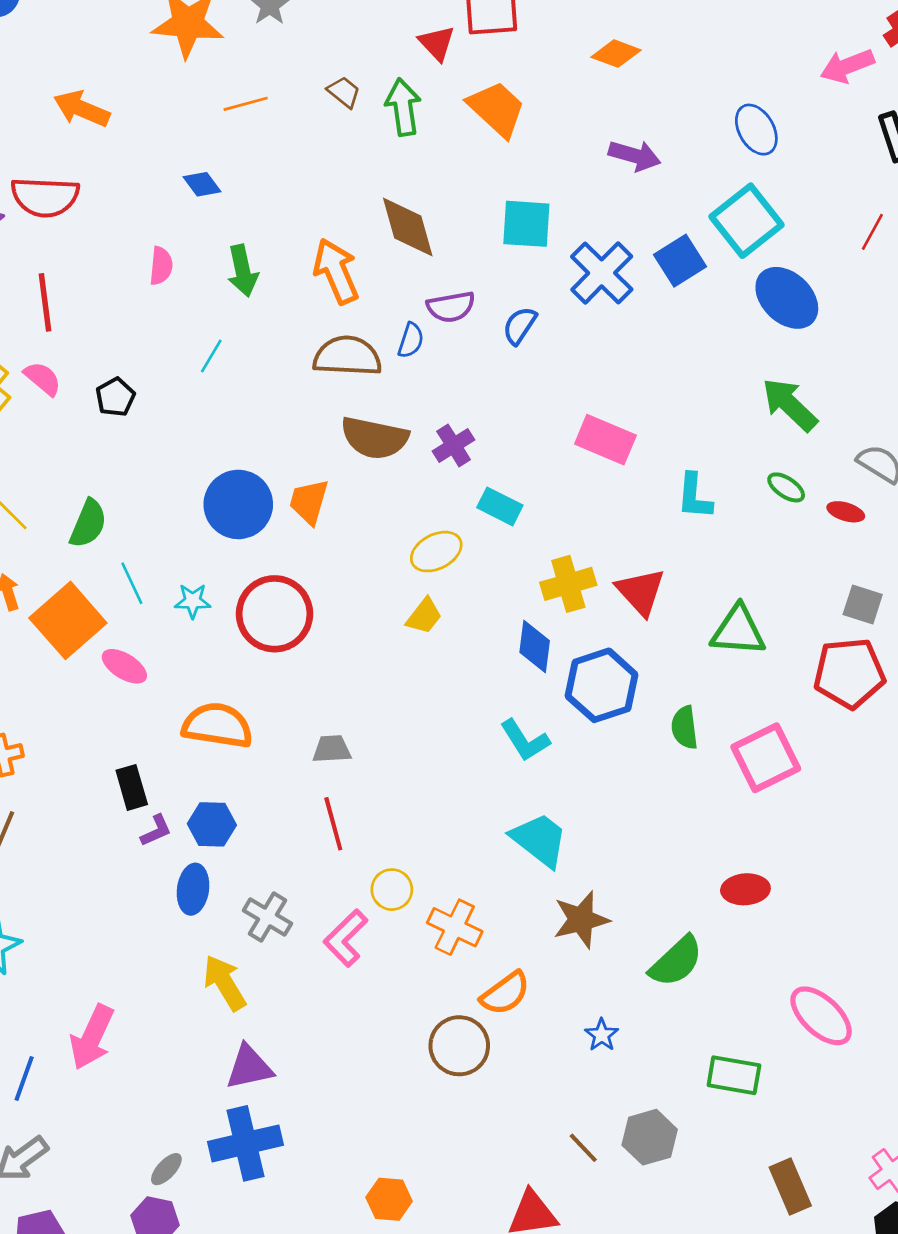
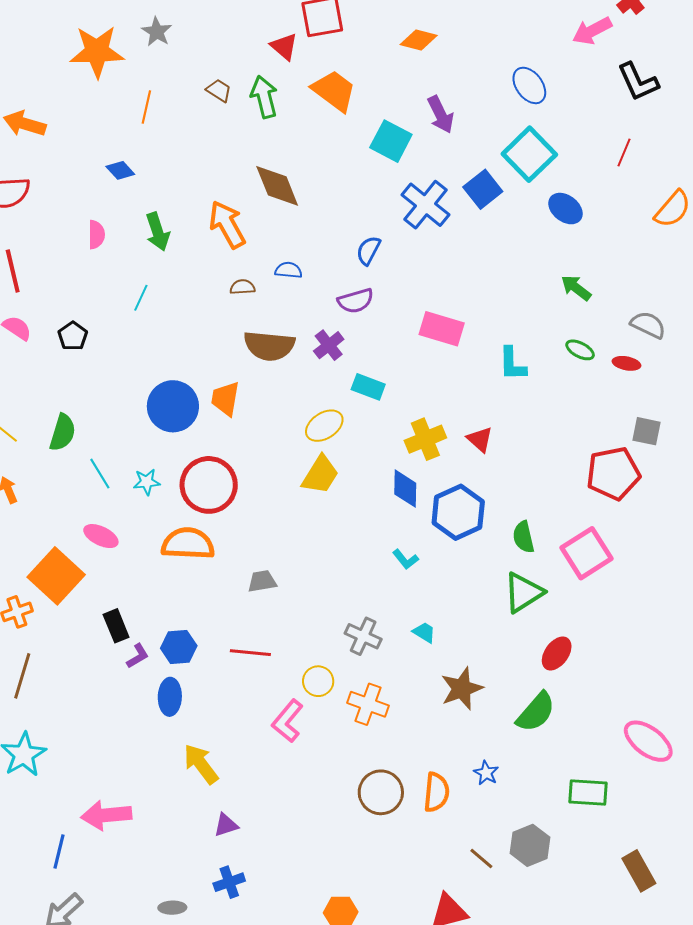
orange line: (246, 104) -> (146, 107), turned -56
purple arrow: (635, 156) -> (441, 115), turned 54
cyan square: (526, 224) -> (391, 141), moved, turned 30
blue ellipse: (787, 298) -> (565, 209), size x0.7
purple semicircle: (451, 307) -> (356, 301), moved
blue semicircle: (411, 340) -> (288, 270), turned -96
brown semicircle: (347, 356) -> (242, 287), size x0.5
green arrow: (790, 405) -> (576, 288), size x0.7
red triangle: (641, 592) -> (480, 439), size x0.7
yellow trapezoid: (424, 616) -> (320, 475), size x1.4
orange square: (68, 620) -> (56, 576), moved
green triangle: (738, 631) -> (523, 593), moved, turned -30
red pentagon: (849, 673) -> (613, 473), moved
orange semicircle: (217, 725) -> (188, 544), moved
cyan L-shape: (525, 740) -> (405, 559), size x0.7
red line: (333, 824) -> (250, 653), moved, turned -63
cyan trapezoid: (539, 840) -> (424, 632), size x0.5
red ellipse: (745, 889) -> (557, 653), moved, turned -44
gray cross: (267, 917) -> (363, 636), moved
orange semicircle: (505, 993) -> (436, 792), moved, turned -42
pink arrow: (92, 1037) -> (106, 815), turned 66
purple triangle: (249, 1067) -> (226, 825), size x0.7
blue cross: (245, 1143) -> (229, 882), size x0.6
gray ellipse: (166, 1169) -> (172, 908), turned 52

